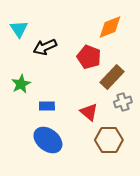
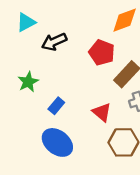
cyan triangle: (19, 29) -> (26, 22), turned 36
blue rectangle: (47, 106) -> (56, 106), turned -49

